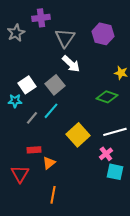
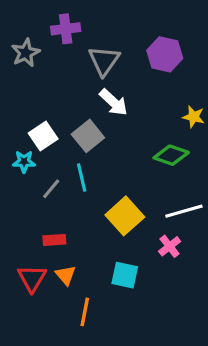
cyan line: (51, 111) -> (82, 178), turned -54
orange triangle: (49, 163) -> (66, 275), moved, turned -32
cyan square: (115, 172) -> (125, 275), moved

